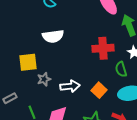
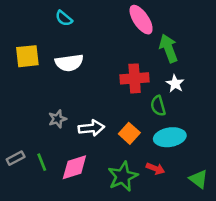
yellow square: (28, 62) -> (27, 56), moved
gray rectangle: (10, 98) -> (16, 158), moved

